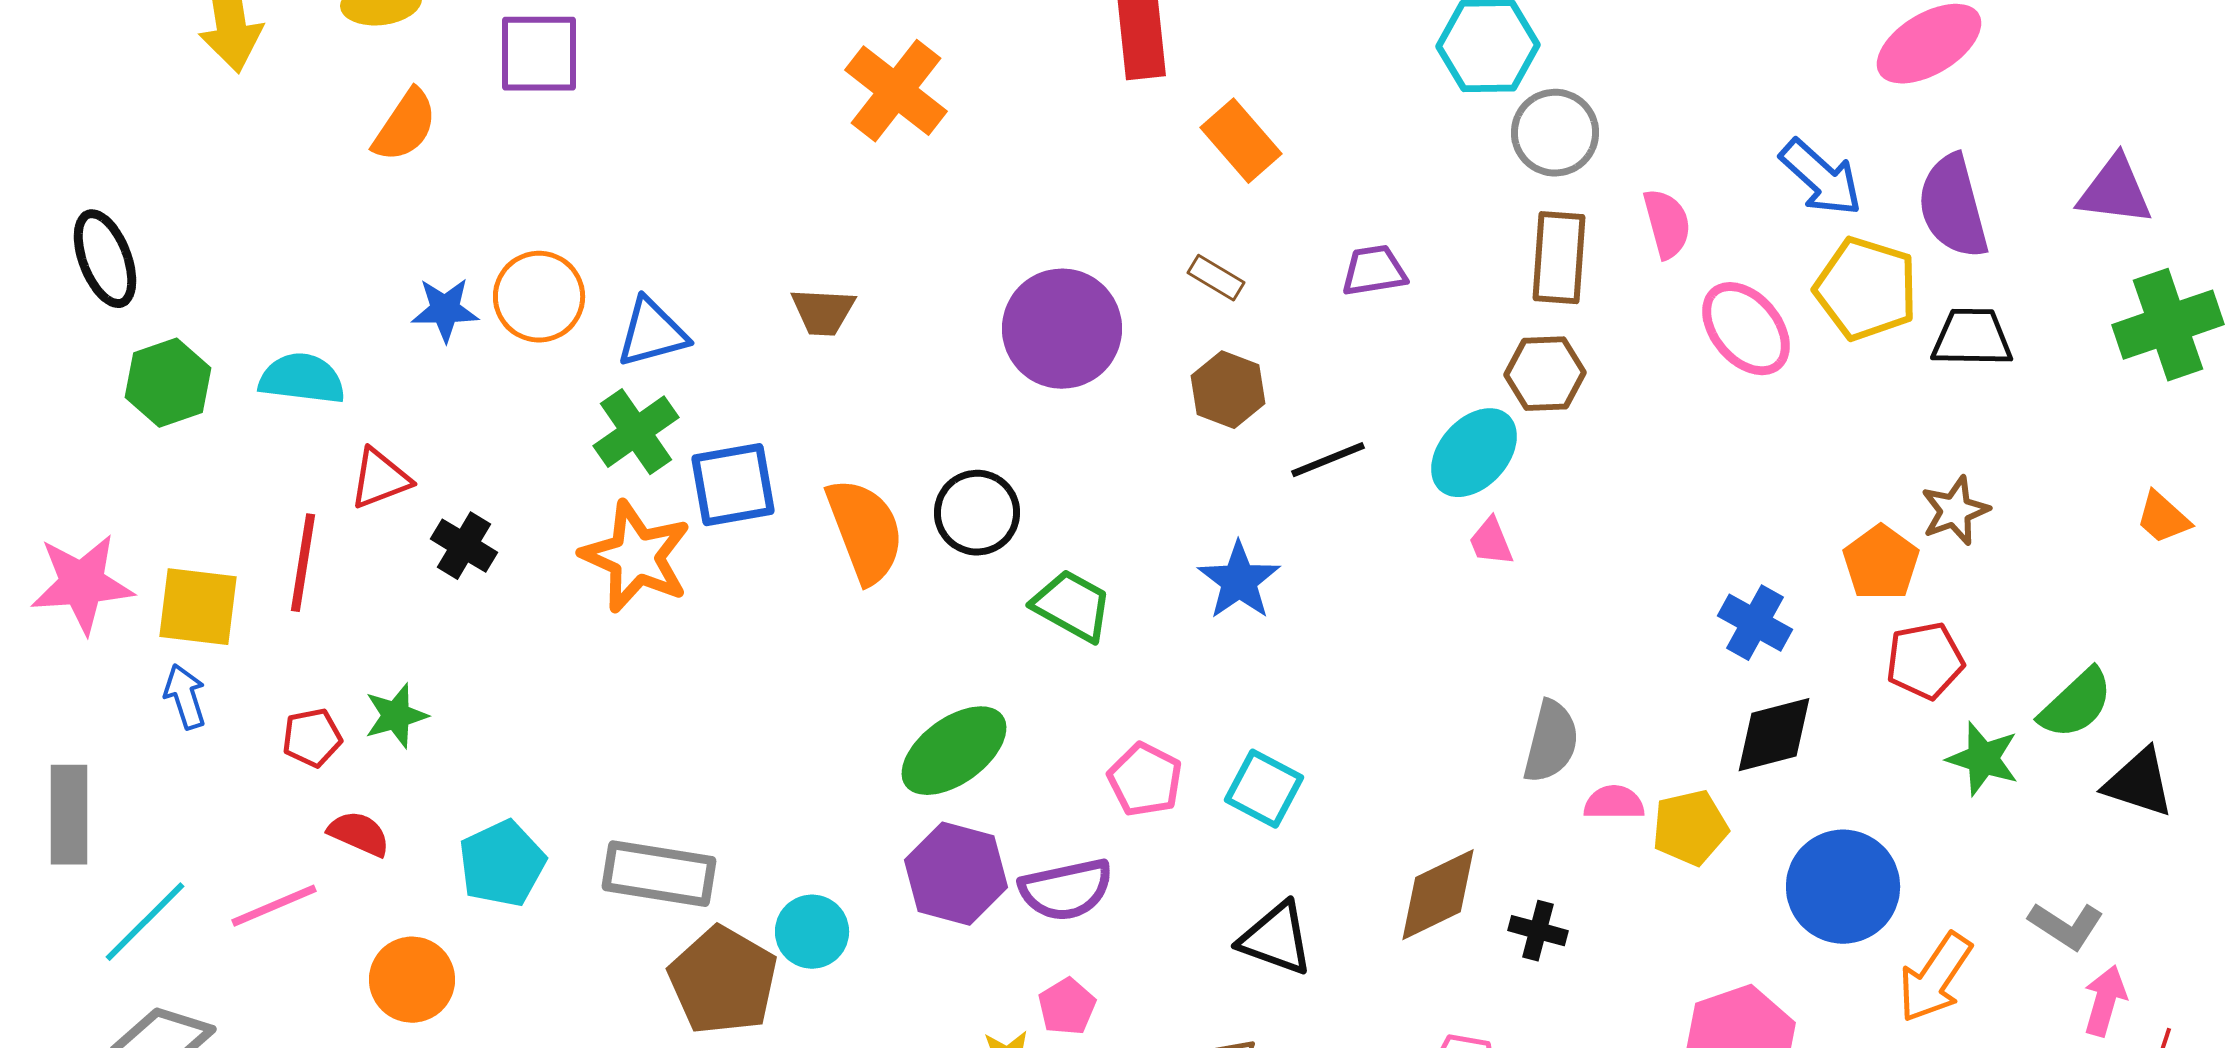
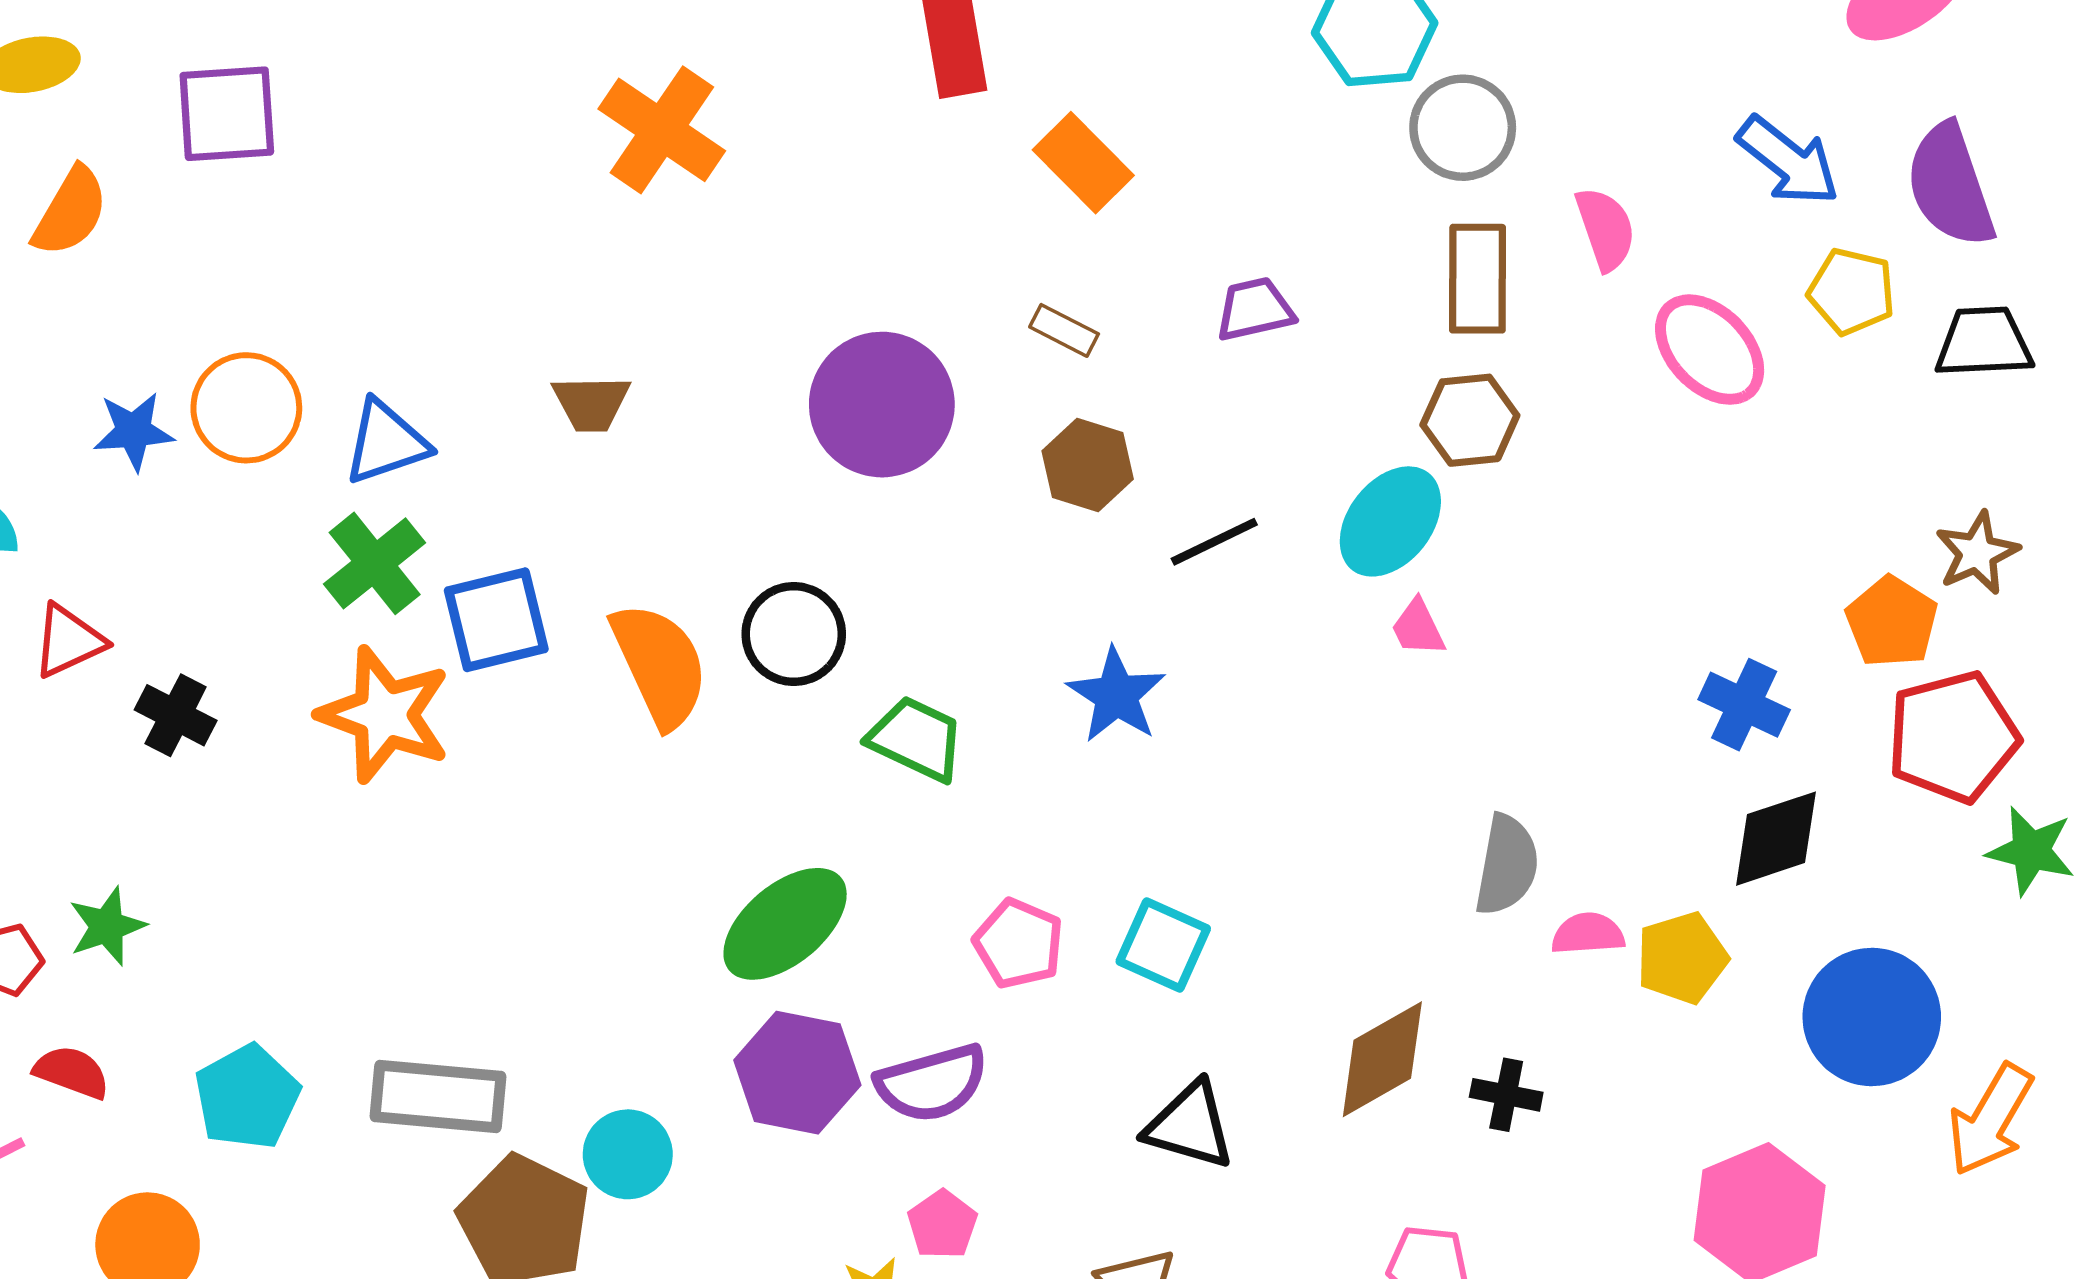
yellow pentagon: (1866, 289) -> (1852, 291), size x0.7
red pentagon: (1925, 661) -> (1953, 737), size x1.4

